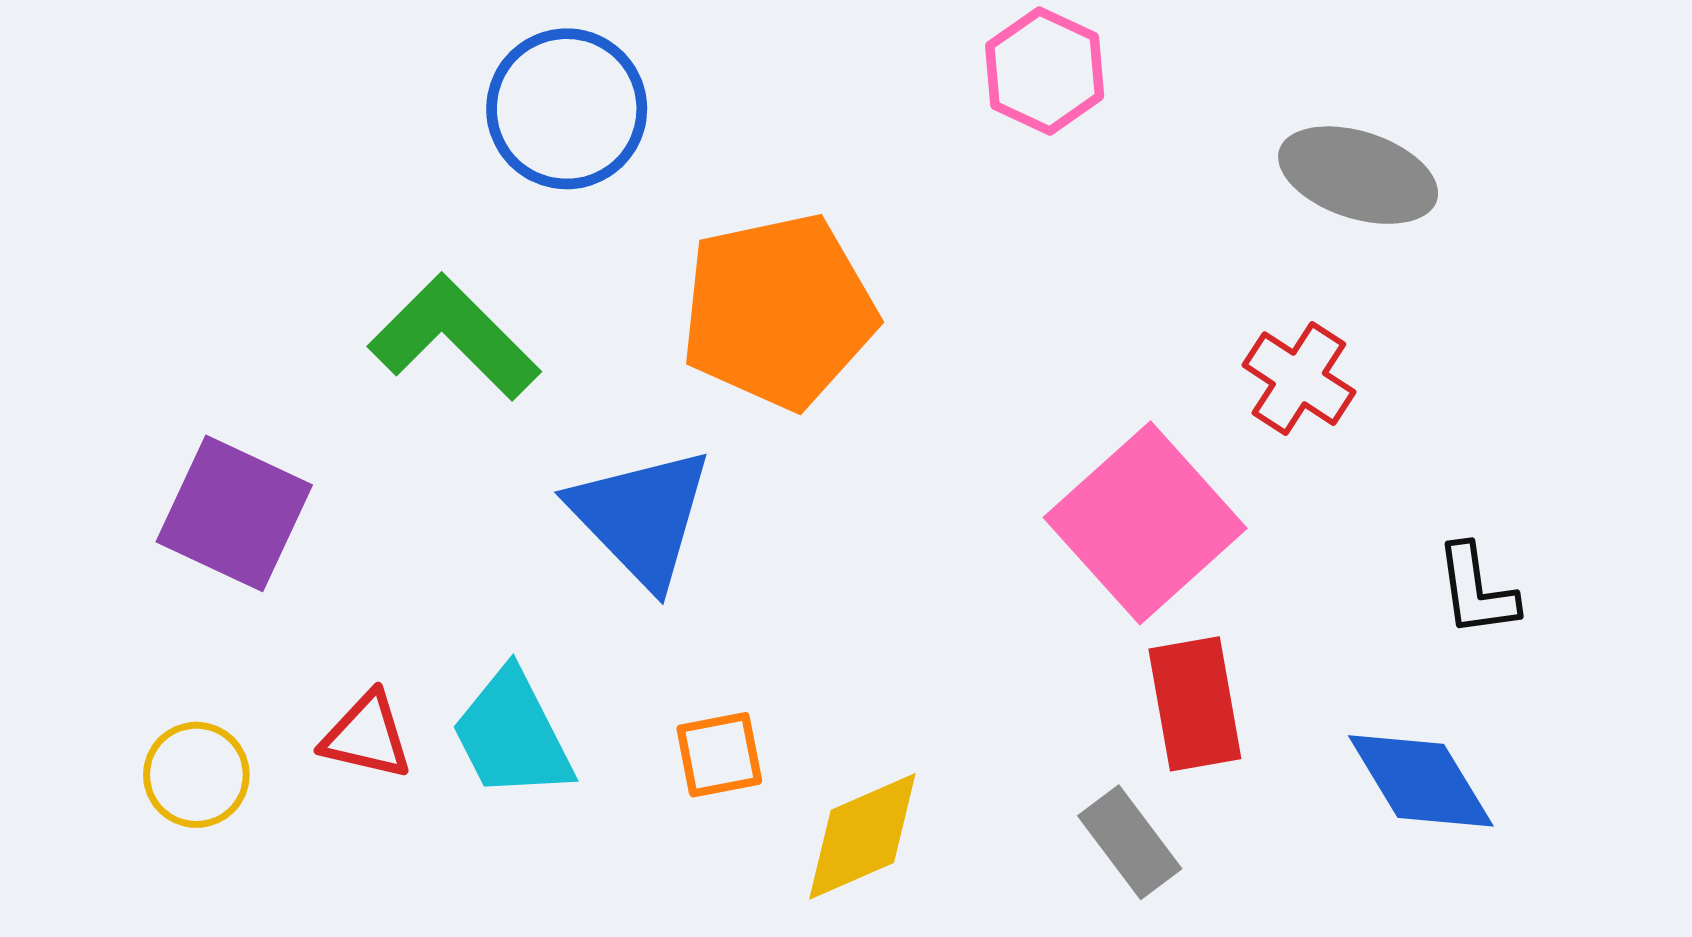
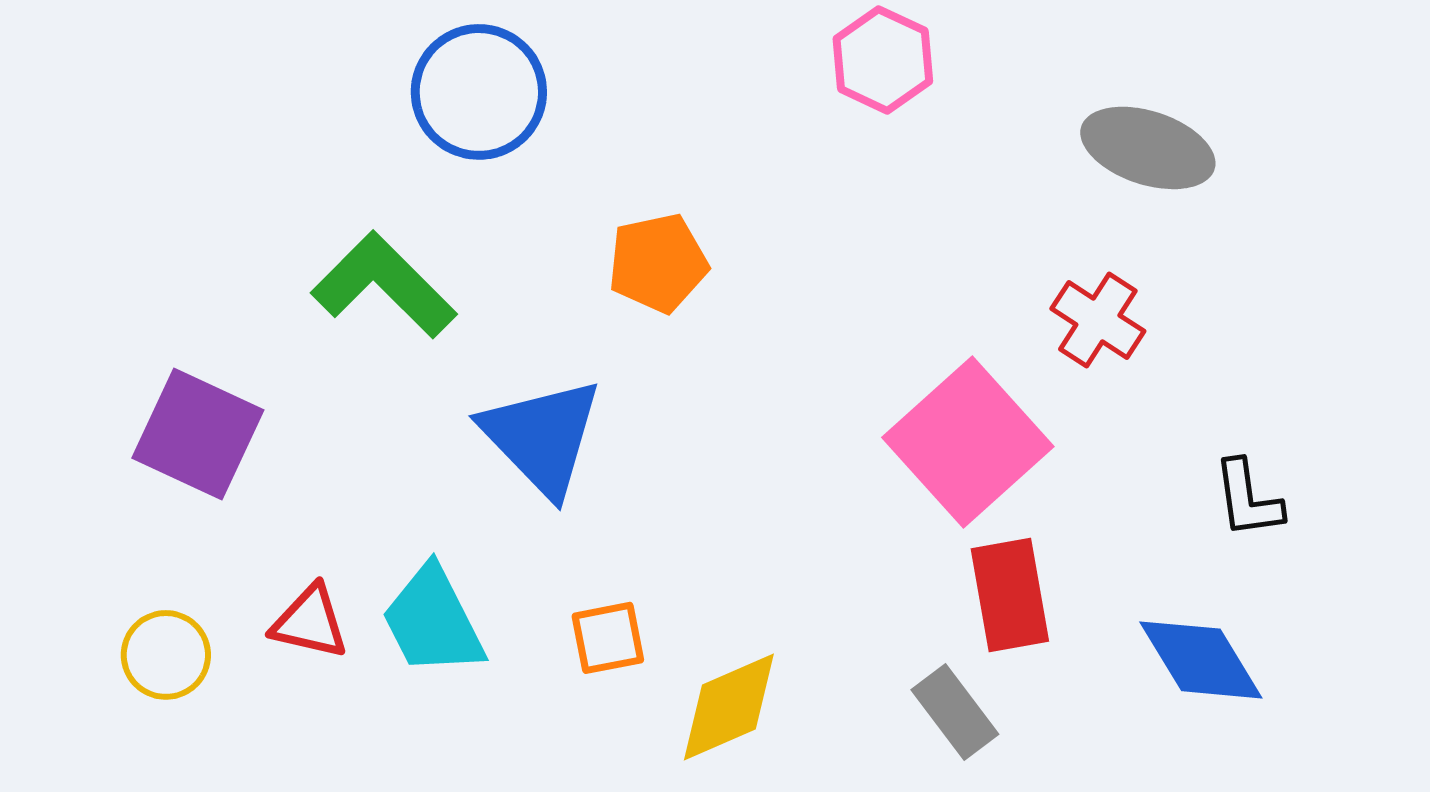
orange pentagon: (778, 311) -> (658, 263), size x0.6

